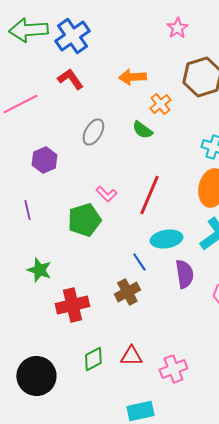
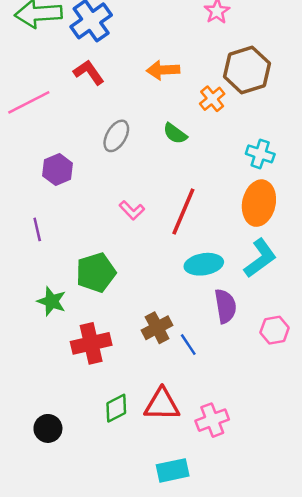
orange cross: (160, 104) -> (212, 99), moved
green pentagon: (84, 220) -> (96, 273), moved
blue line: (139, 262) -> (188, 345), moved
red triangle: (131, 356) -> (162, 404), size x1.4
black circle: (36, 376) -> (48, 428), size x0.6

